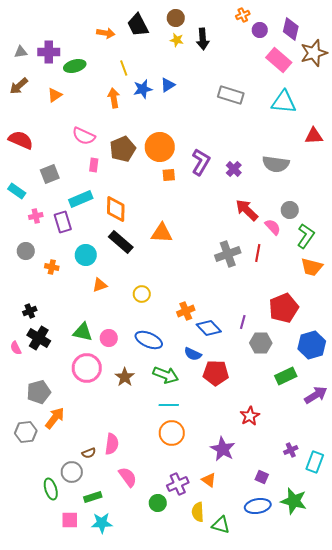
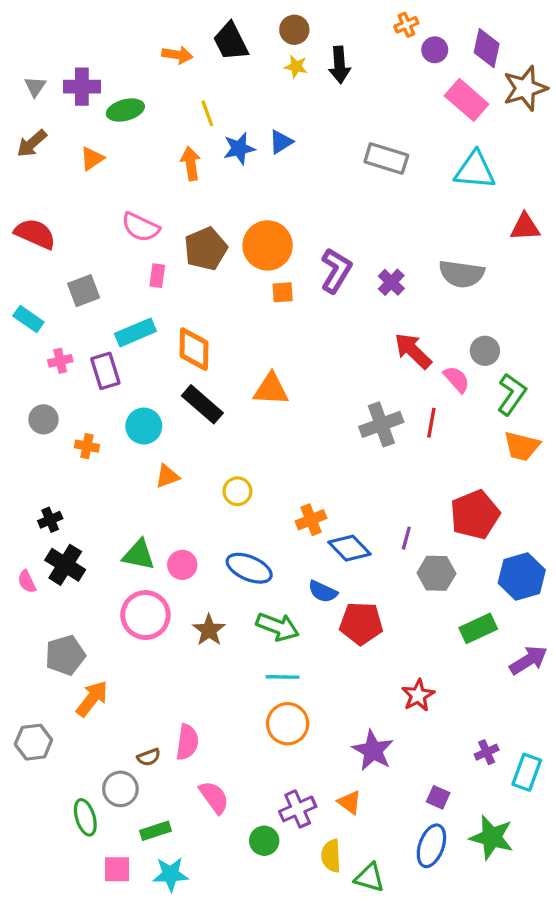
gray triangle: (21, 52) -> (35, 87), turned -48
gray hexagon: (26, 432) -> (33, 742), moved
blue ellipse: (258, 506) -> (431, 846), turned -60

